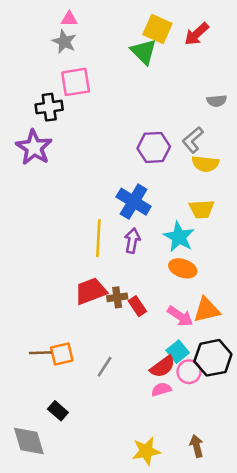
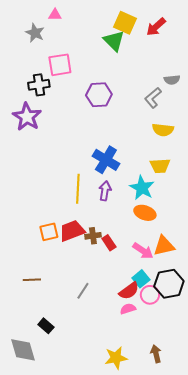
gray star: (64, 42) -> (35, 33), moved
gray L-shape: (193, 140) -> (153, 98), moved
purple hexagon: (154, 147) -> (99, 95), moved
orange square: (62, 354) -> (49, 232), moved

